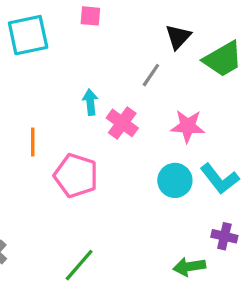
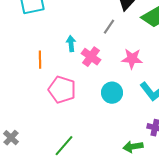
orange line: (33, 142) -> (40, 60), moved
cyan circle: (175, 180) -> (112, 93), moved

